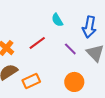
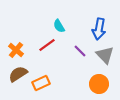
cyan semicircle: (57, 20) -> (59, 26), moved
orange circle: (74, 82) -> (99, 84), moved

